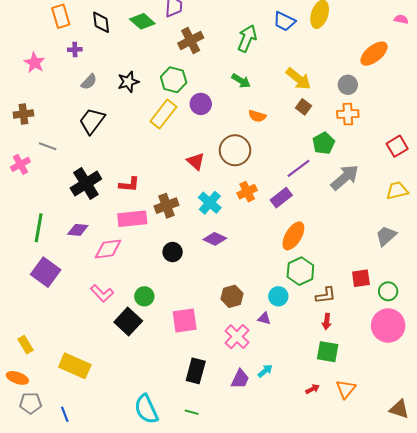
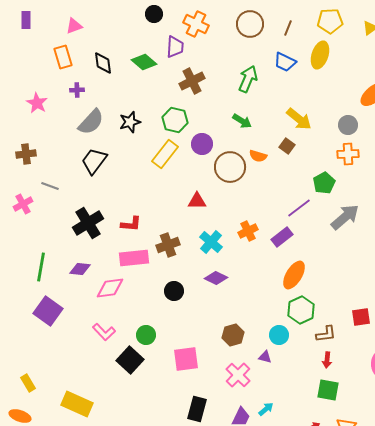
gray semicircle: (89, 82) -> (91, 122), size x1.6
brown square: (303, 107) -> (287, 146), moved
brown circle: (235, 150) -> (230, 167), moved
red triangle: (196, 161) -> (197, 201), turned -42

